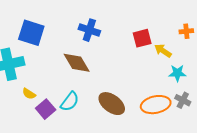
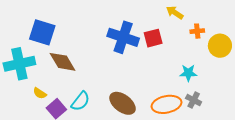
blue cross: (89, 30) -> (123, 37), moved, size x1.4
yellow arrow: (163, 51) -> (175, 13), moved
brown diamond: (77, 63) -> (63, 62), moved

